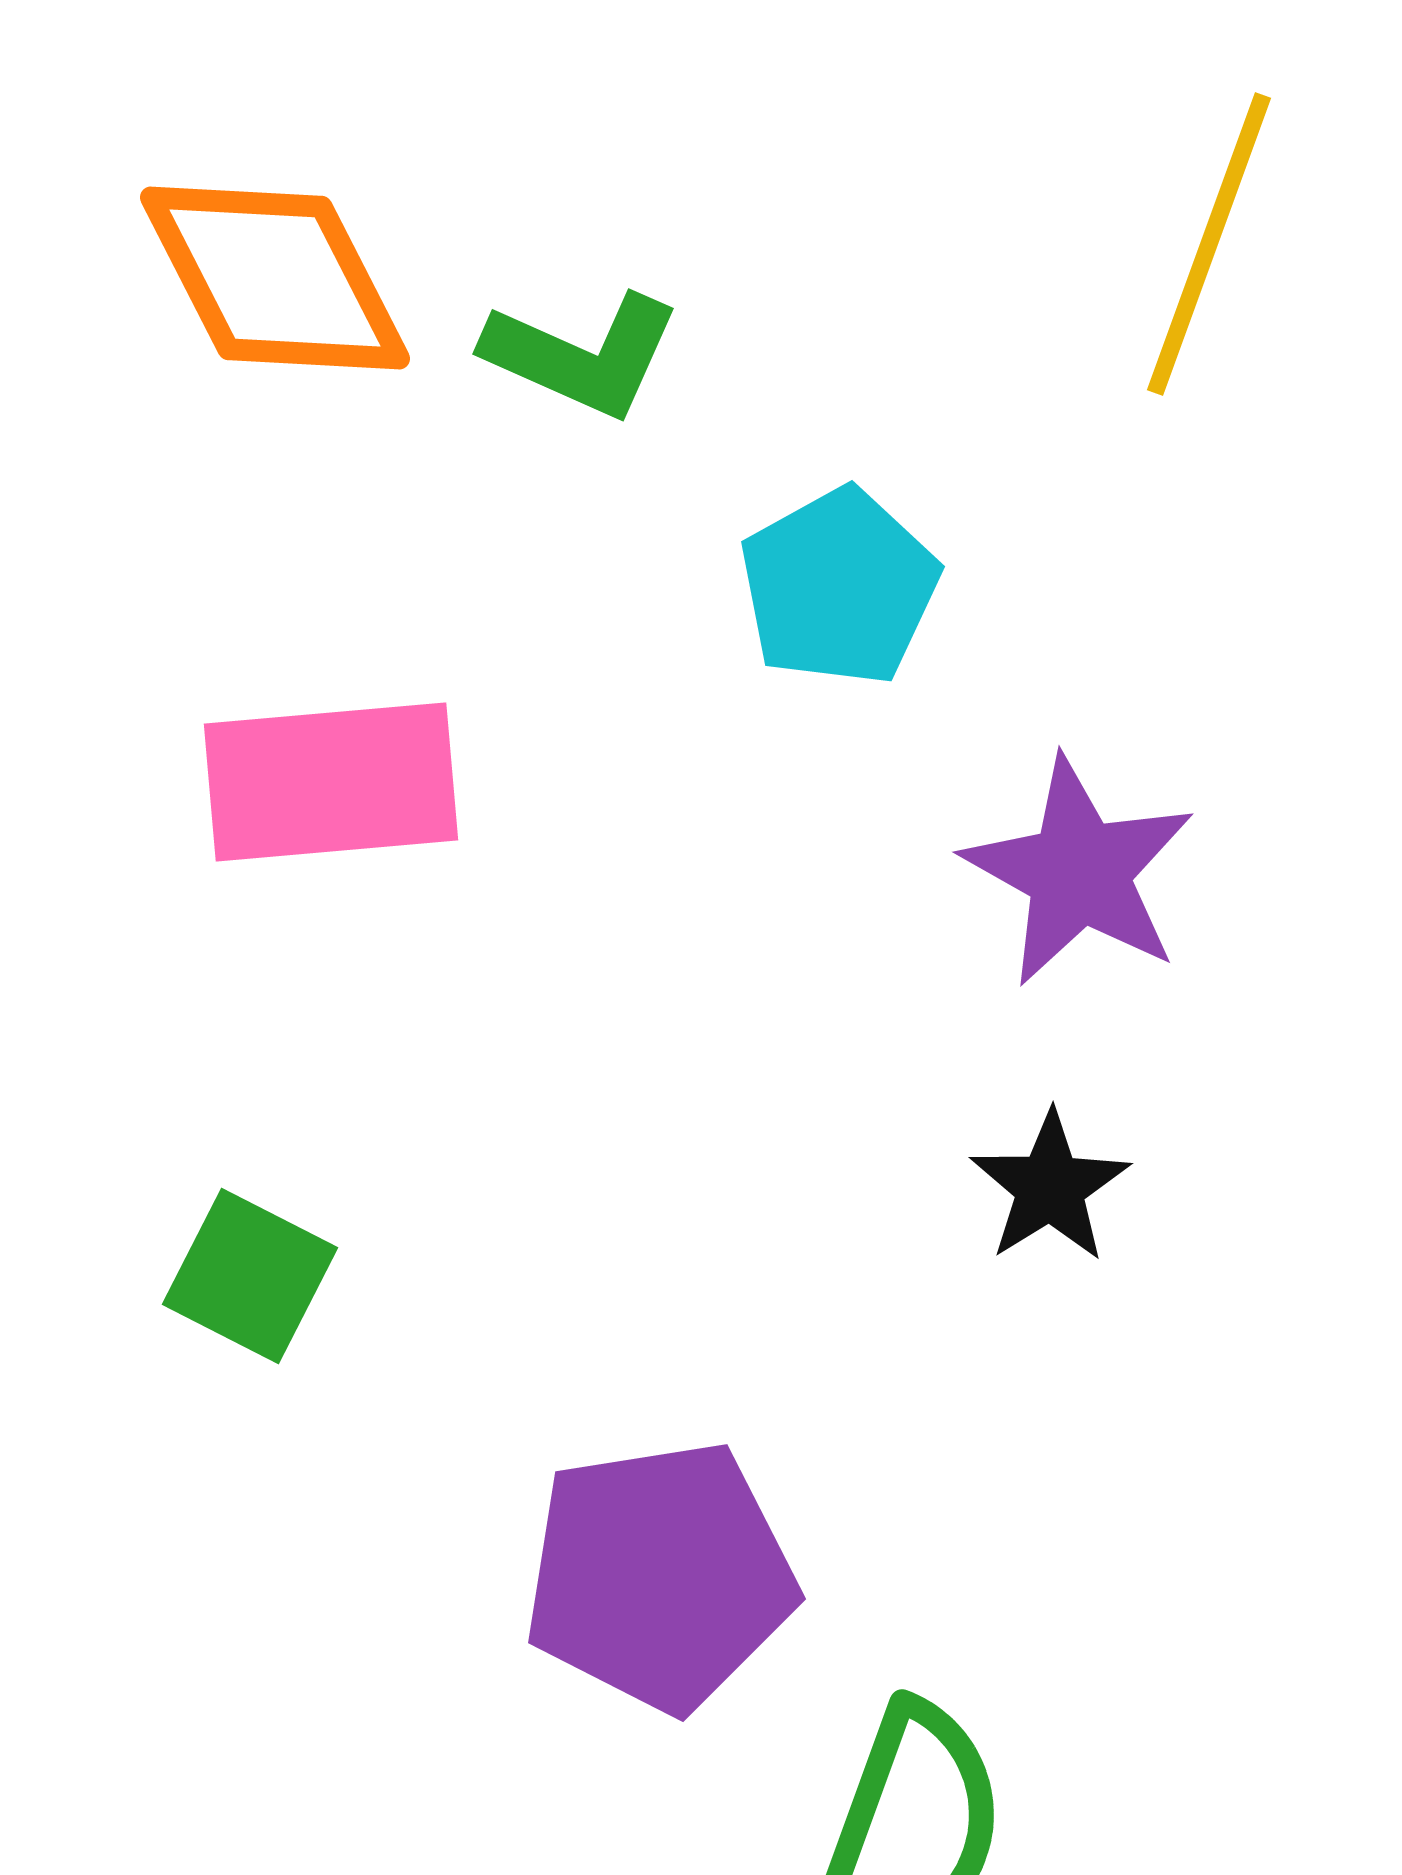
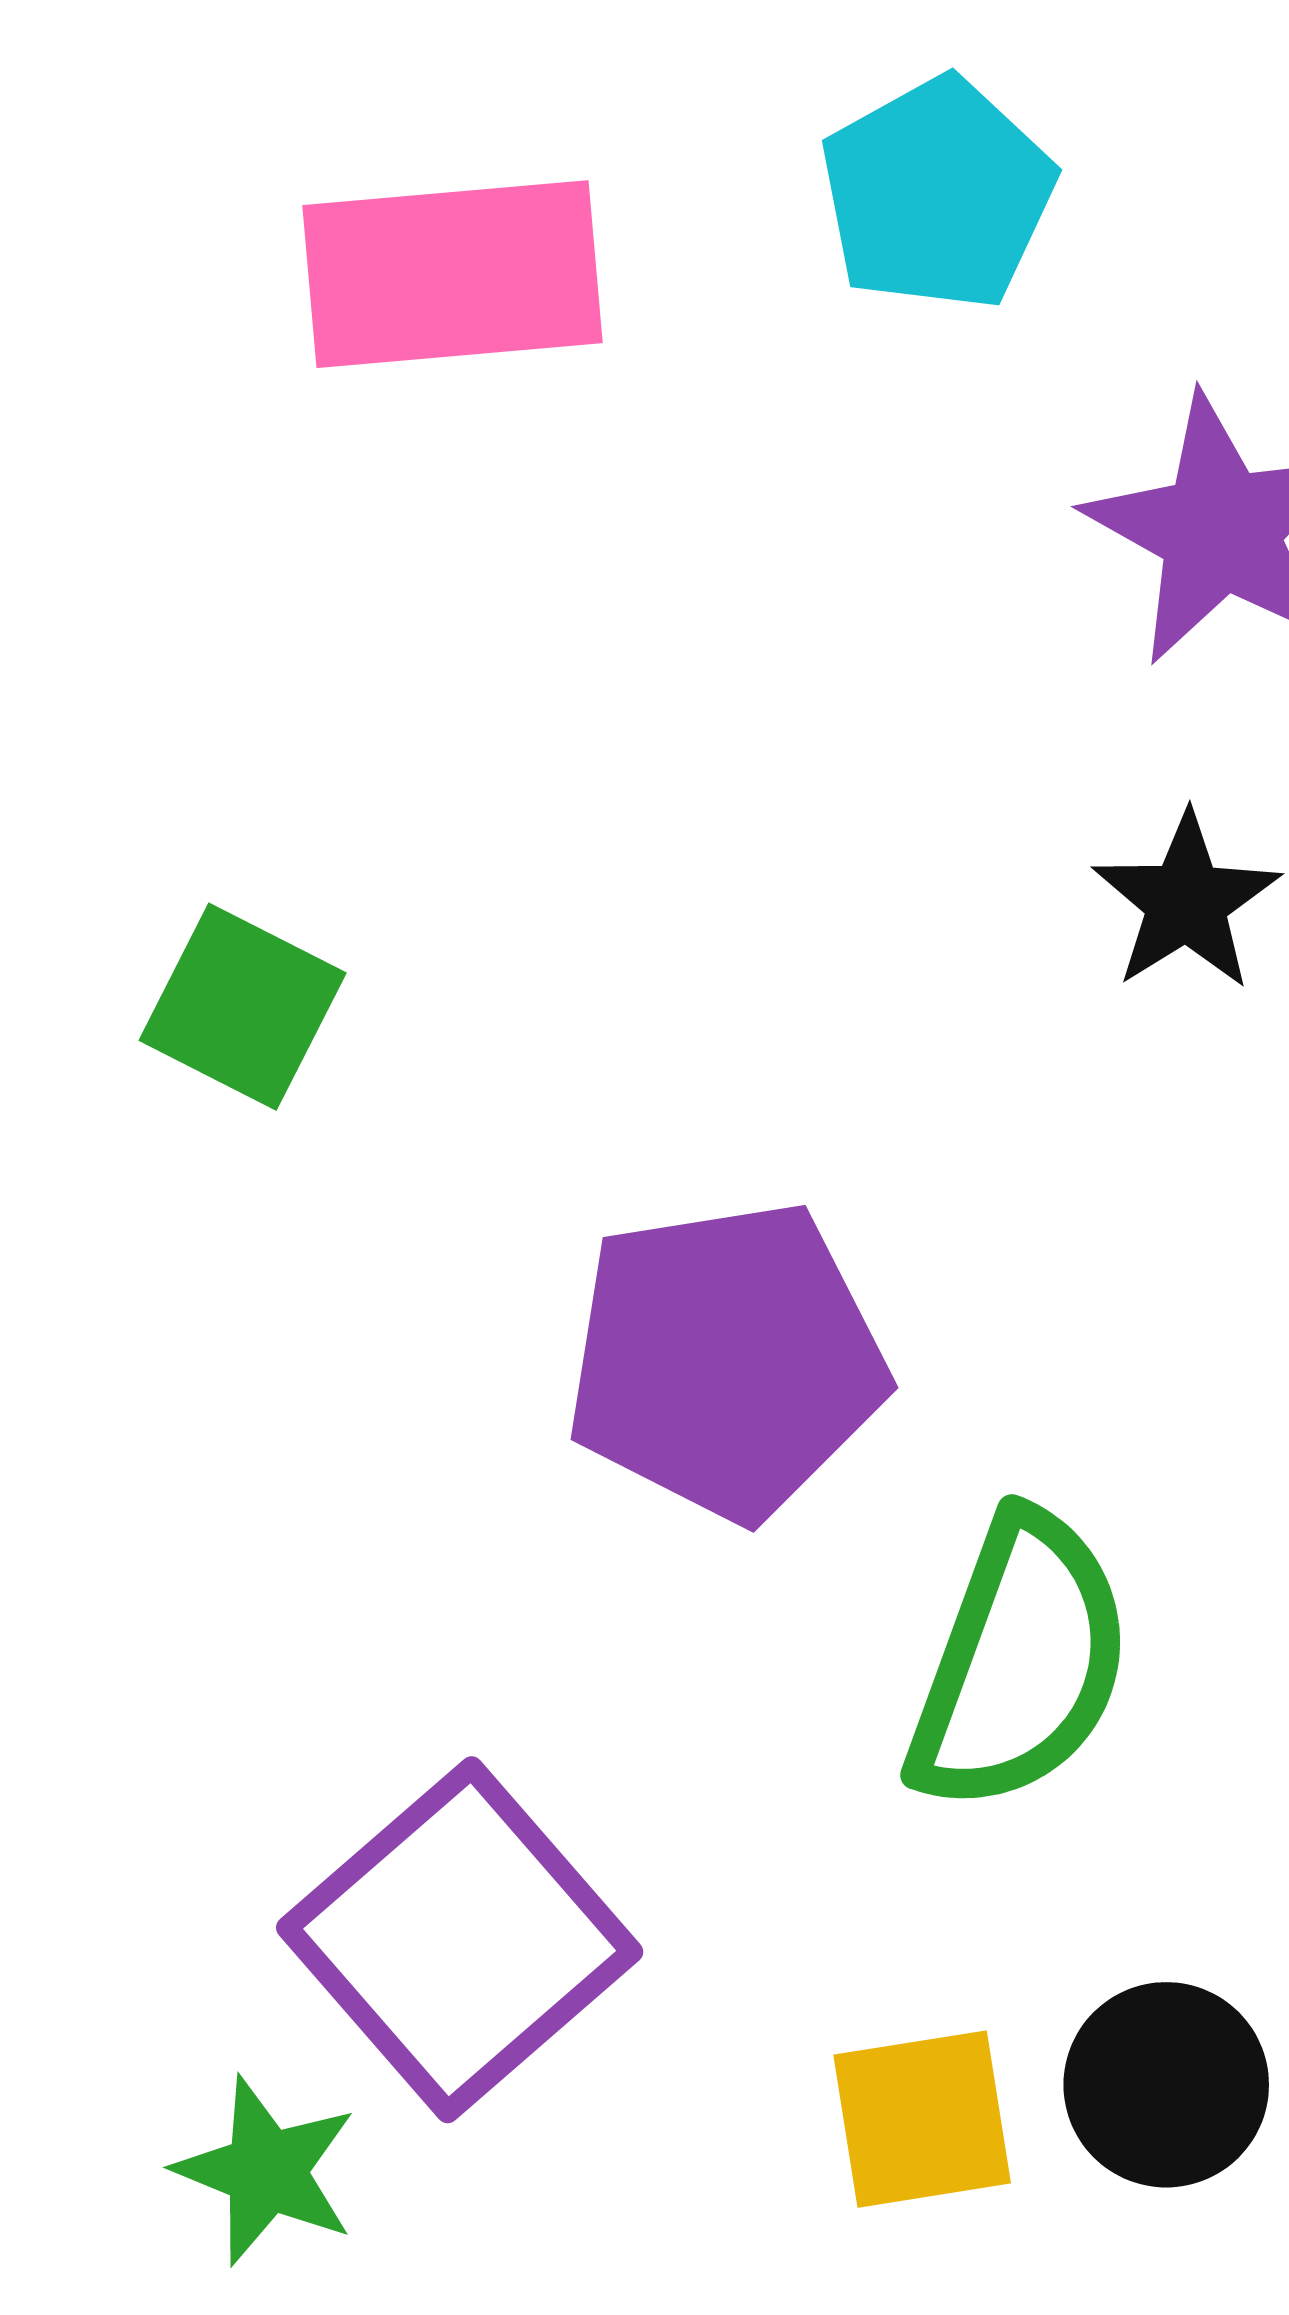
pink rectangle: (331, 782) -> (453, 274), moved

